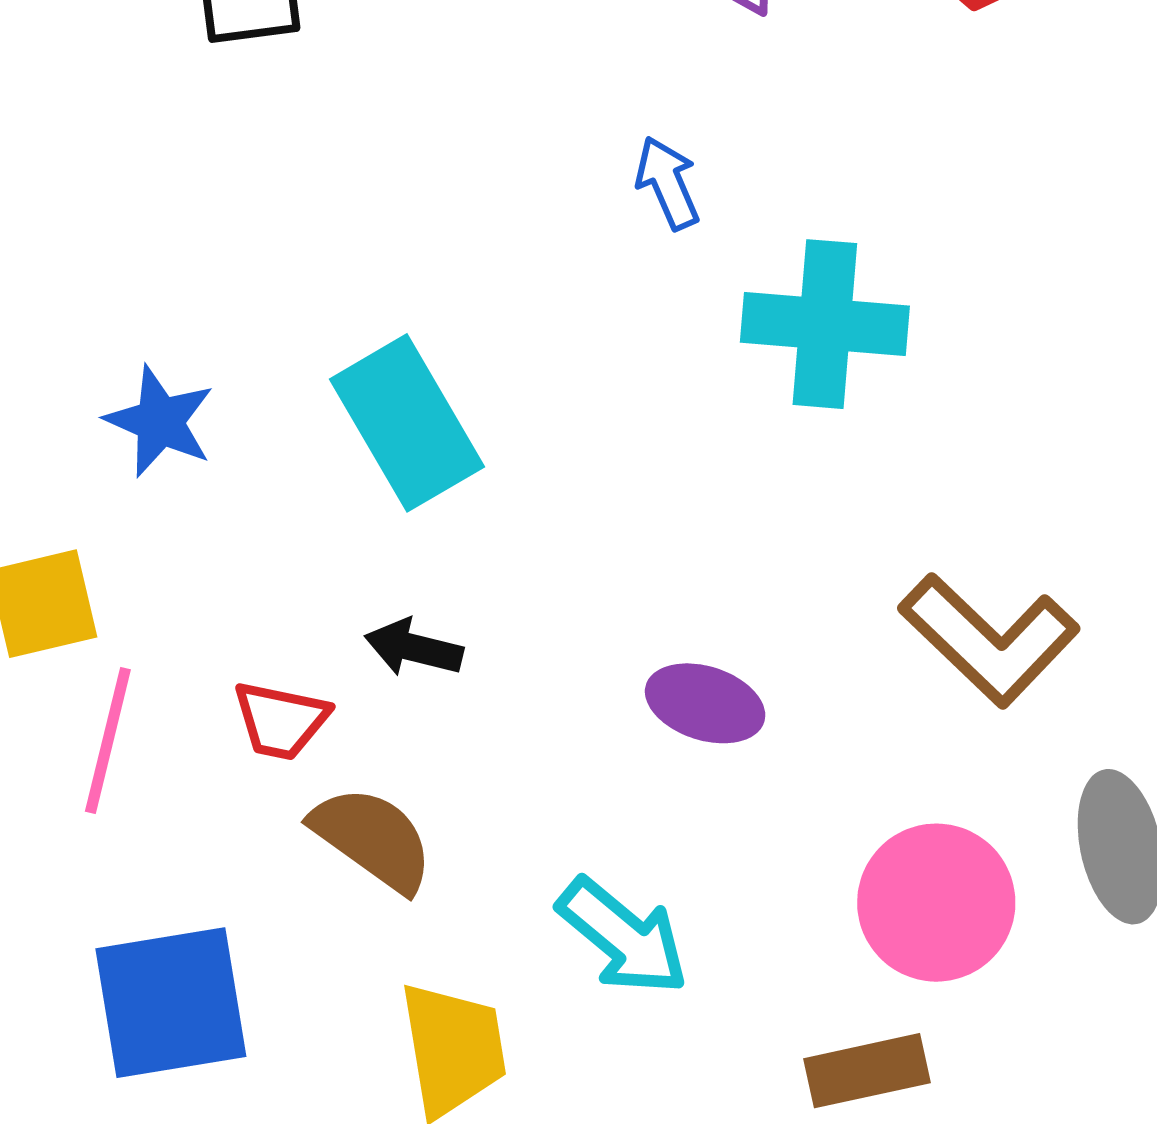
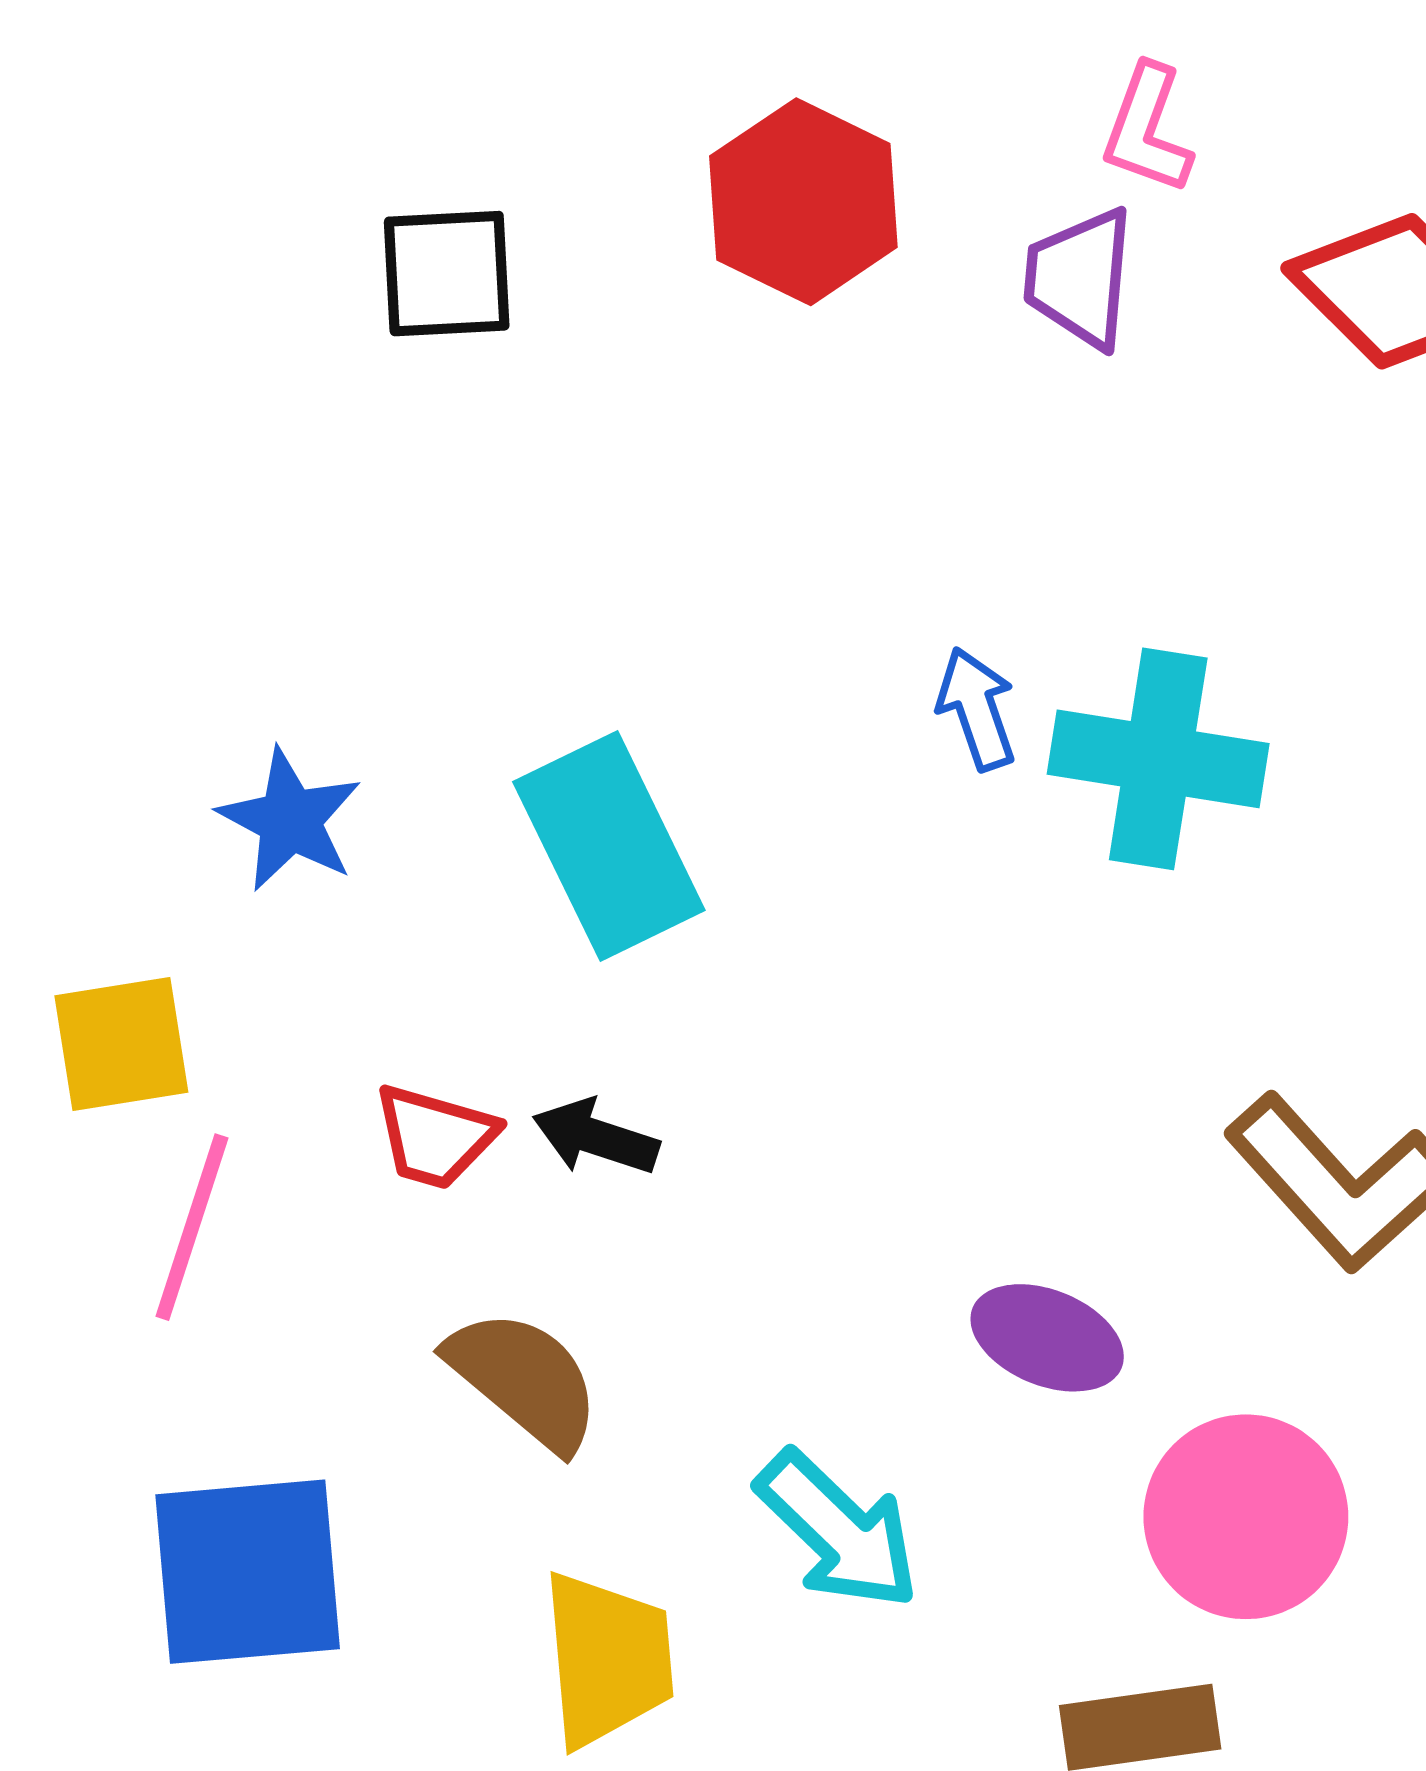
blue arrow: (668, 183) -> (977, 709), moved
purple ellipse: (705, 703) -> (1047, 1338), moved
red trapezoid: (281, 720) -> (435, 1137), moved

